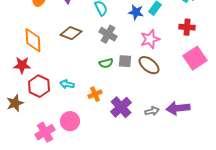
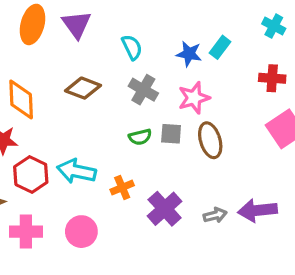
pink star: (150, 39) -> (194, 98), moved
brown ellipse: (149, 65) -> (210, 140), turned 35
cyan arrow: (67, 84) -> (76, 171), size x1.6
pink cross: (45, 132) -> (26, 232), moved, turned 30

